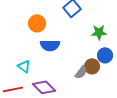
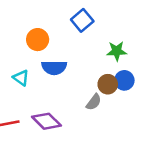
cyan triangle: (24, 66) -> (21, 78), moved
brown circle: (92, 66) -> (108, 84), moved

